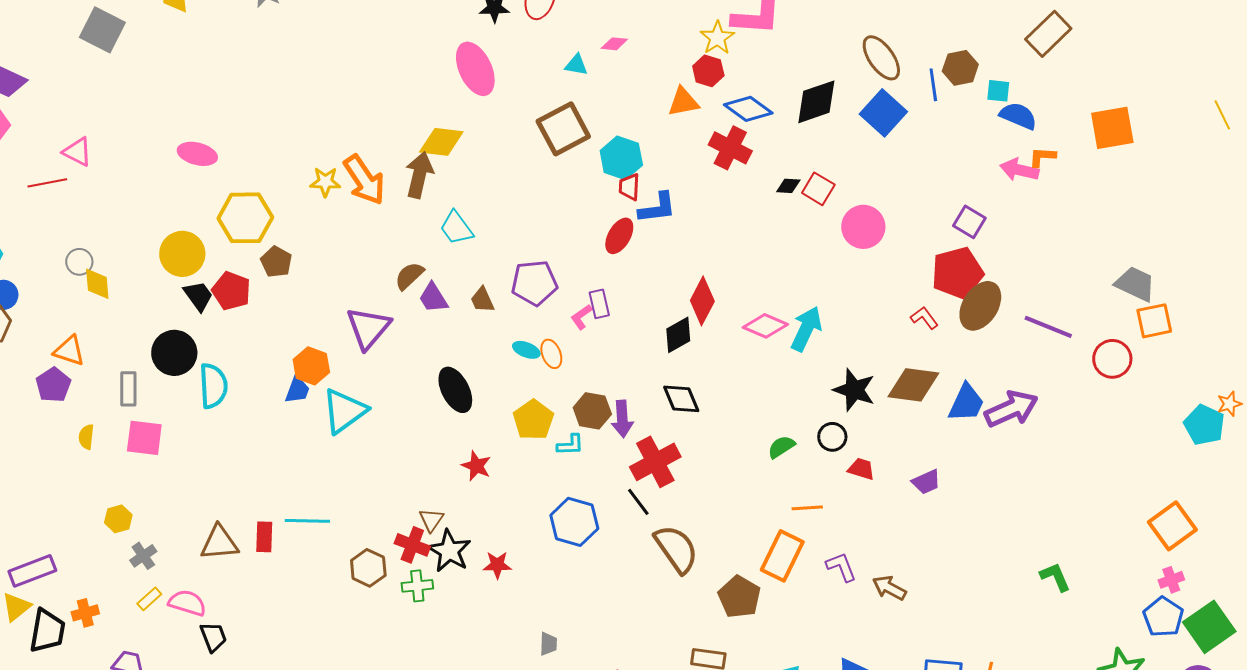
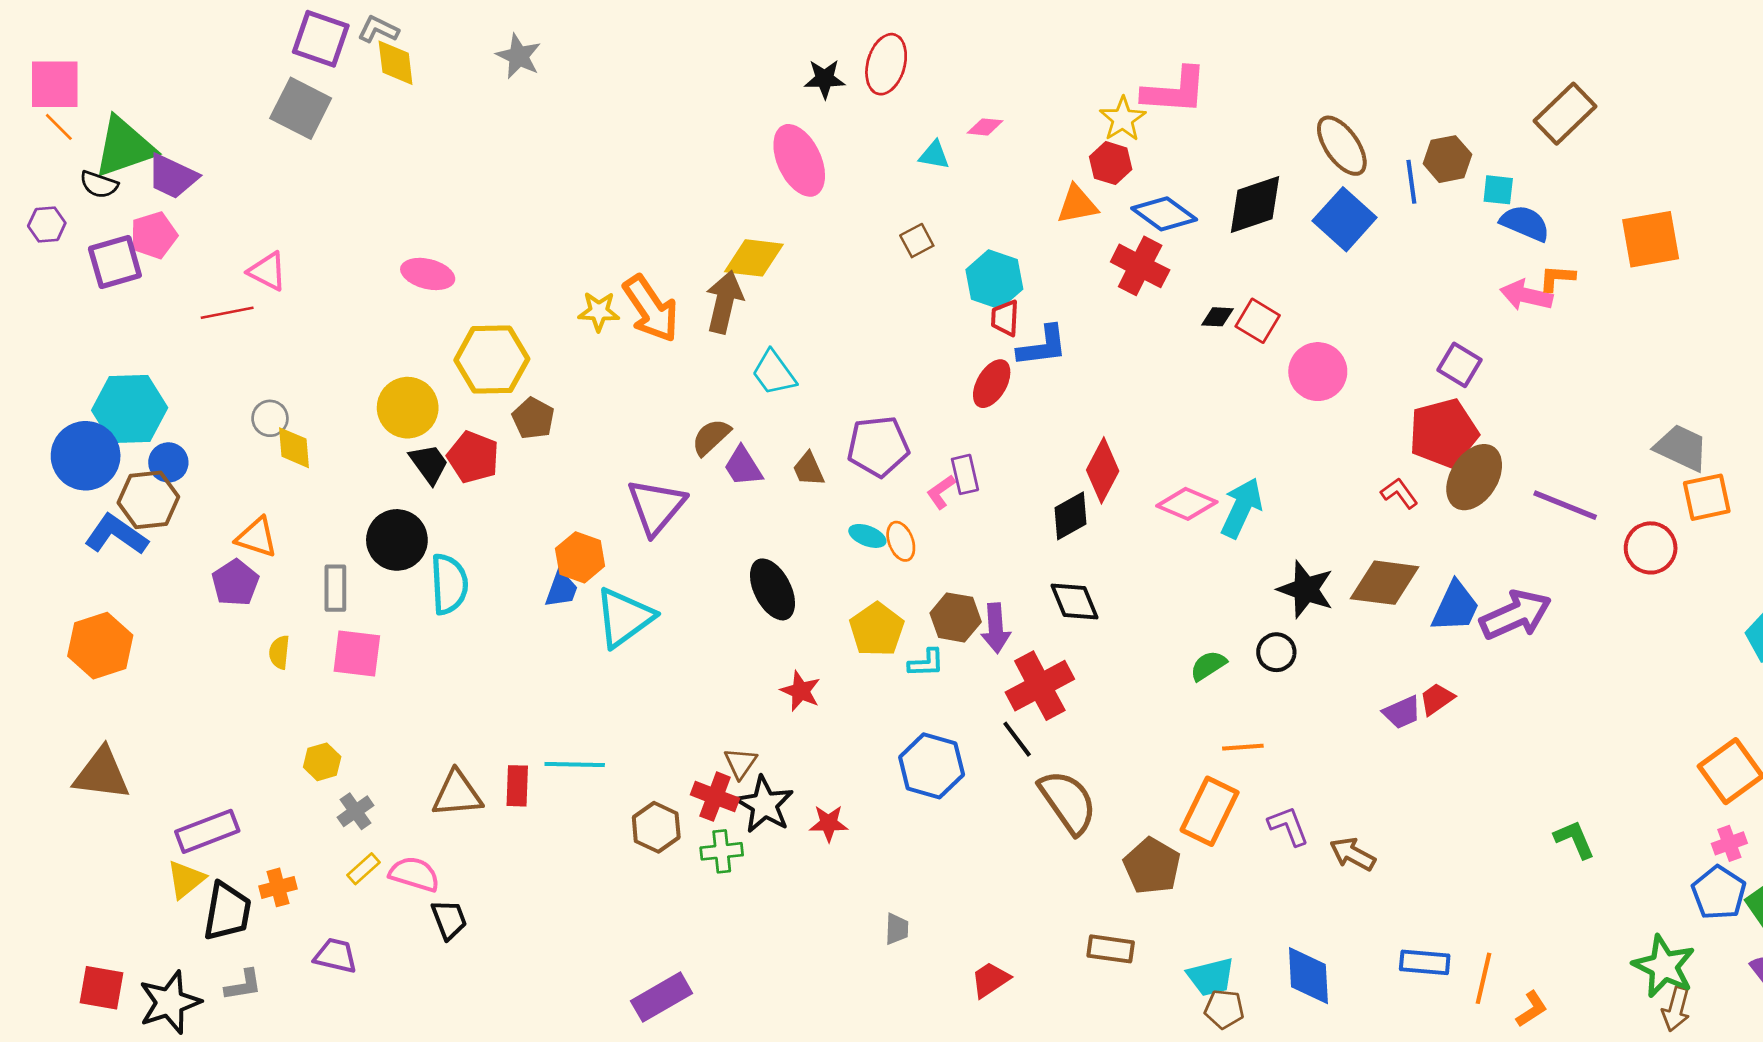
brown square: (563, 129) -> (917, 241), size x0.5
red trapezoid: (861, 469) -> (1437, 699), moved, turned -52

